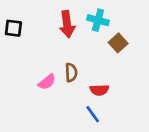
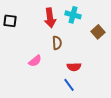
brown square: (118, 43) -> (98, 32), moved
brown semicircle: (71, 73) -> (57, 43), moved

